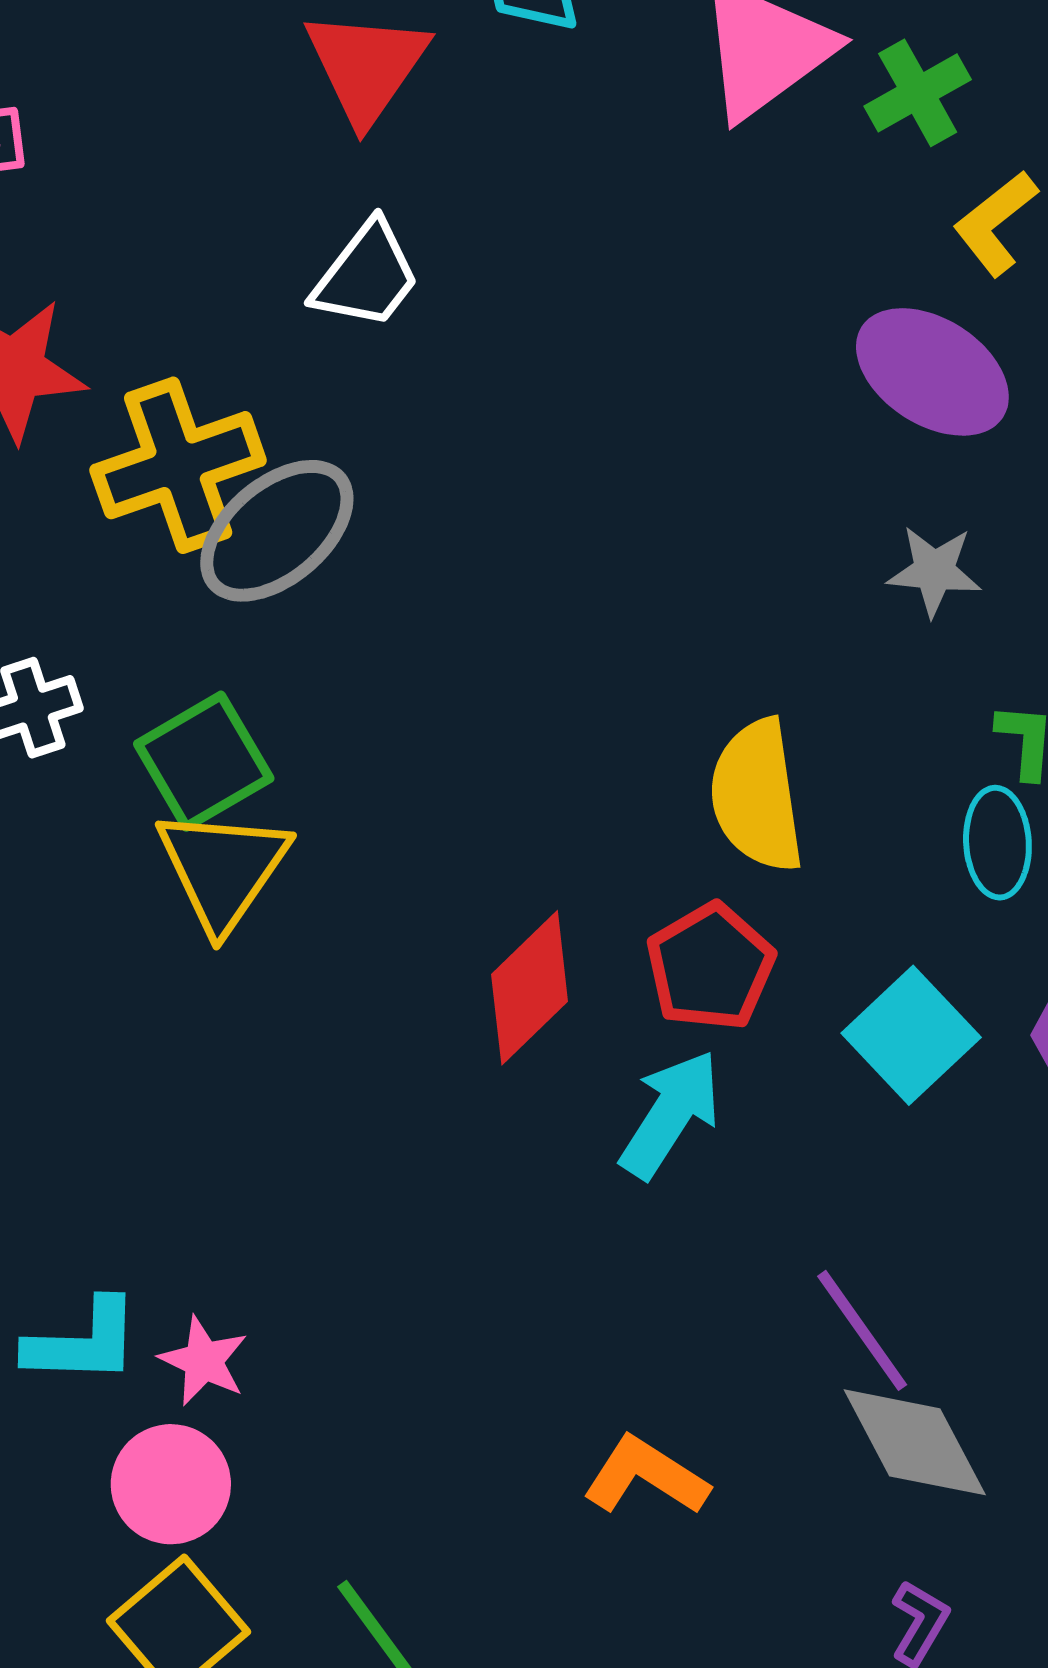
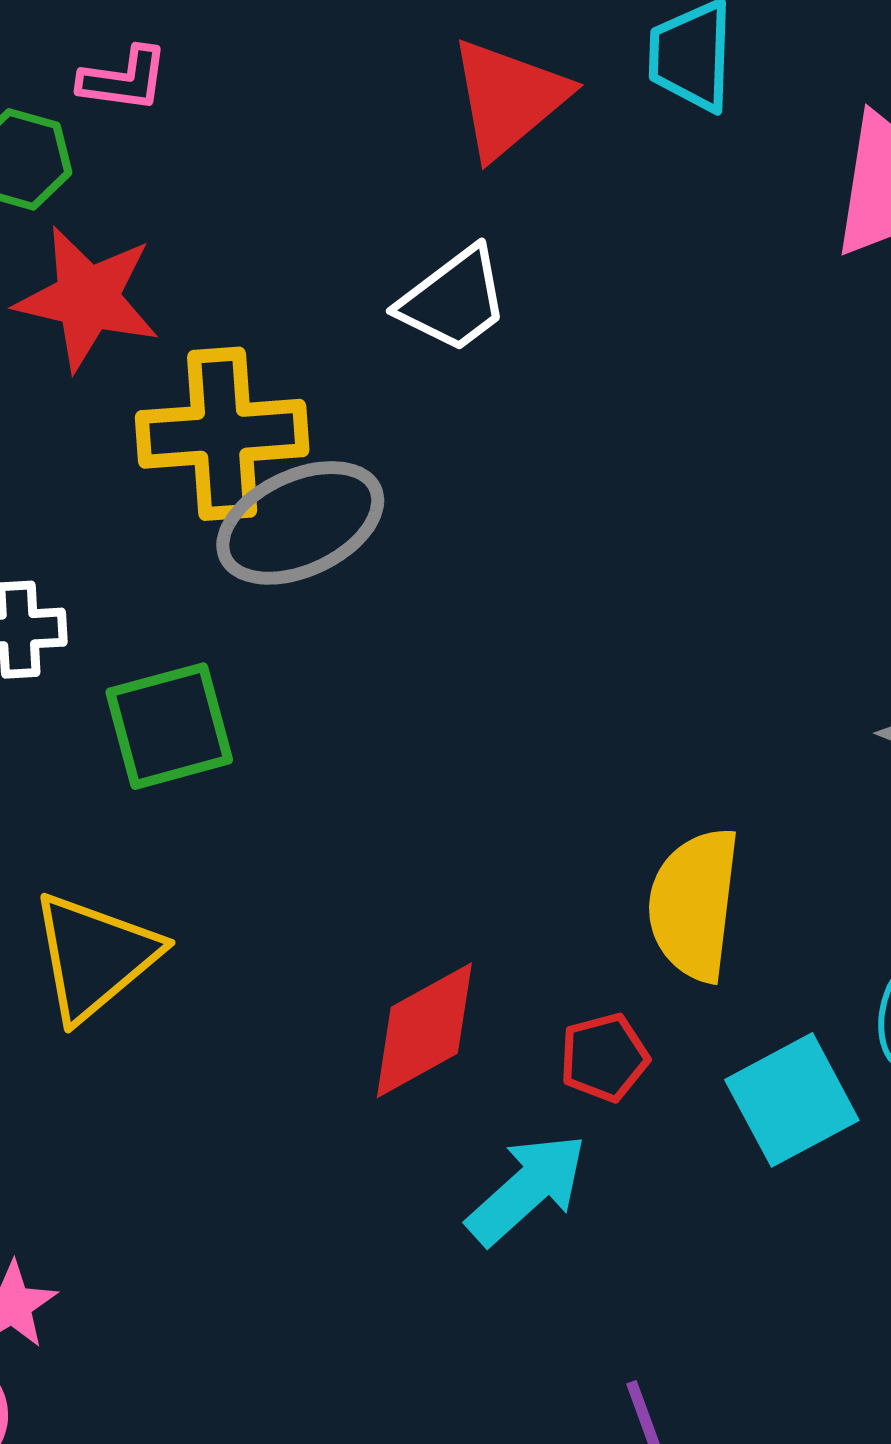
yellow triangle: (223, 869) -> (95, 956), moved
red pentagon: (710, 967) -> (604, 1057), size x0.7
cyan square: (911, 1035) -> (792, 1100), moved

